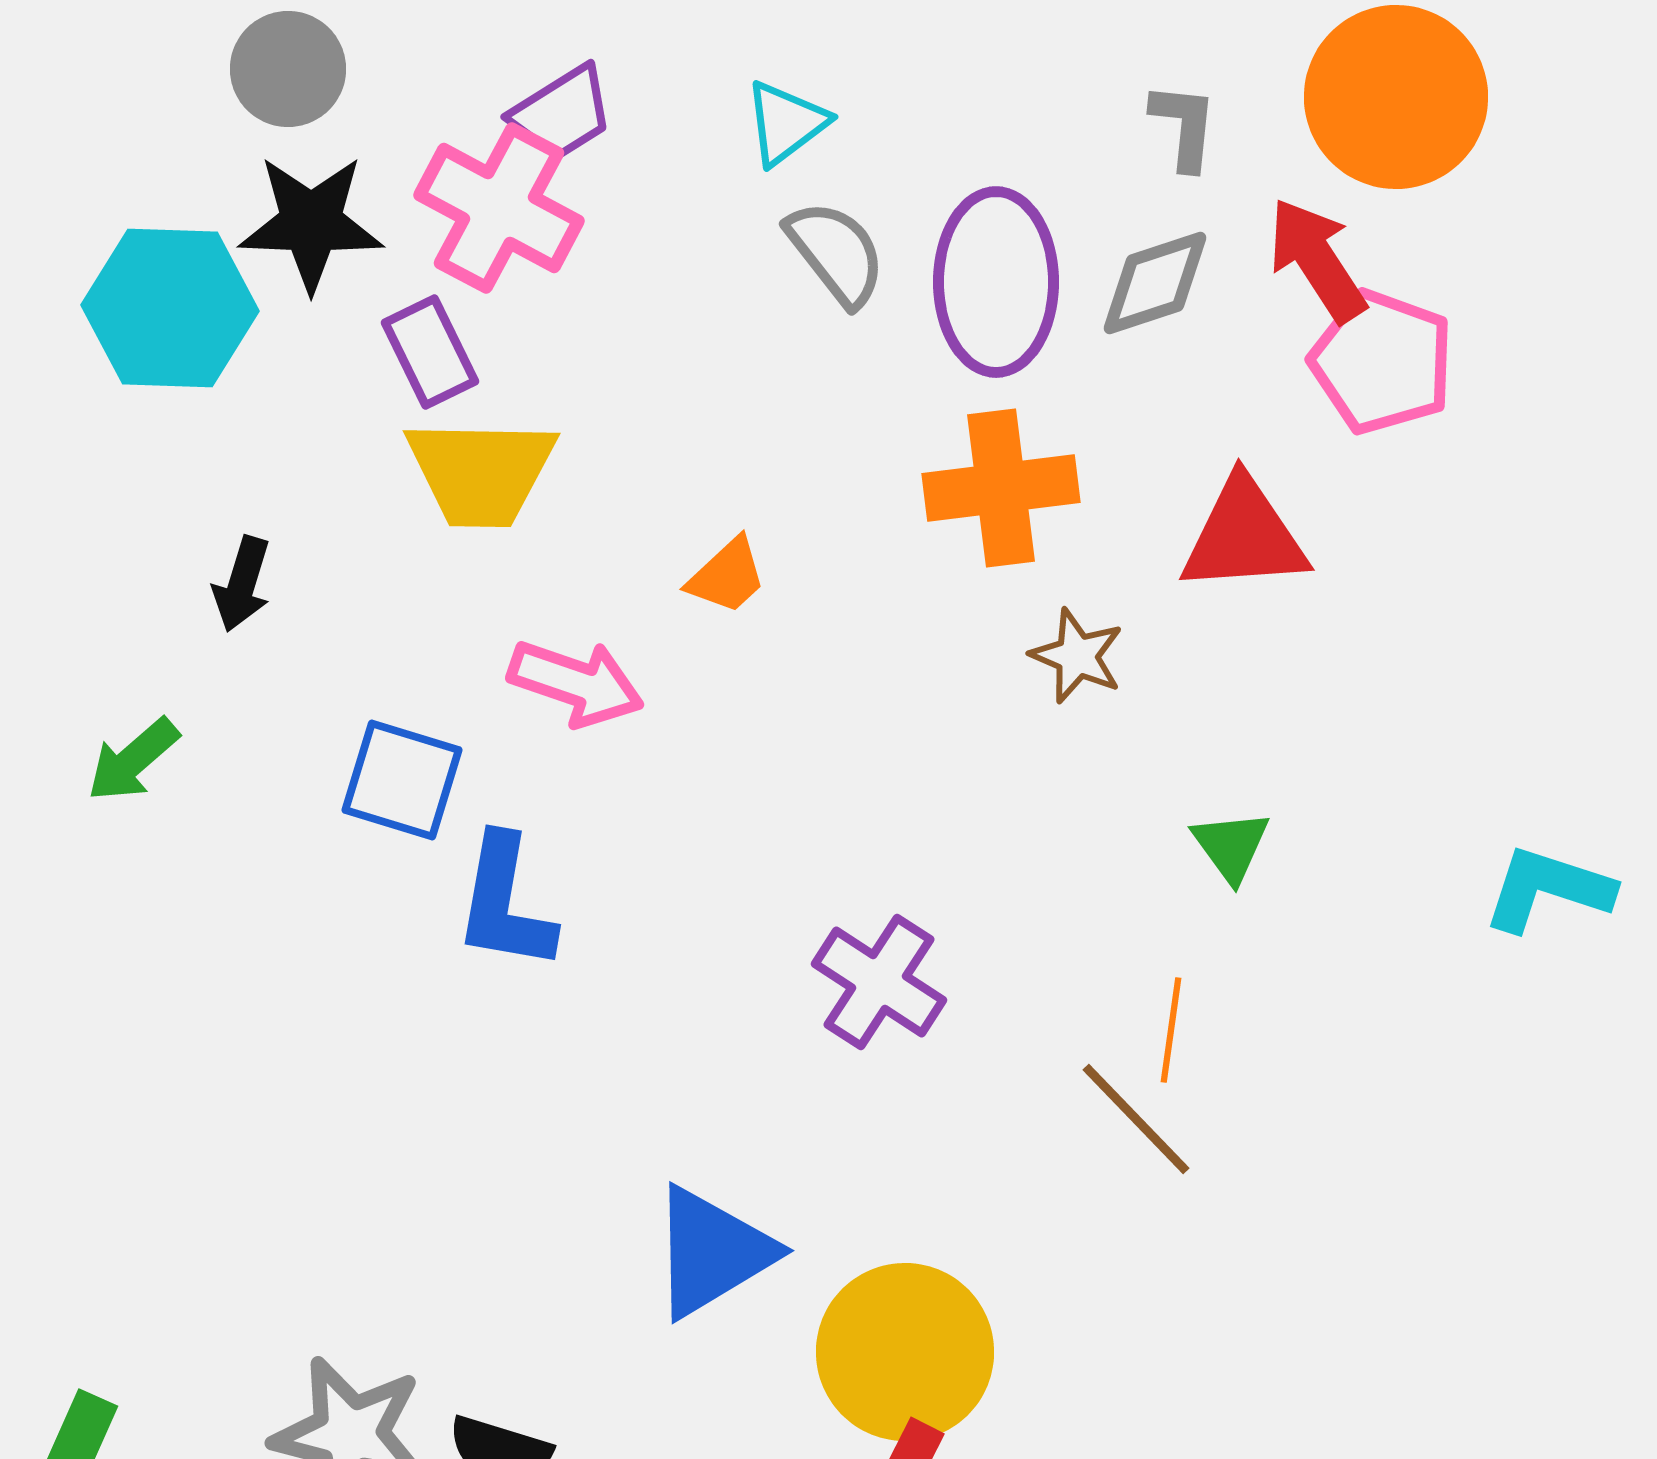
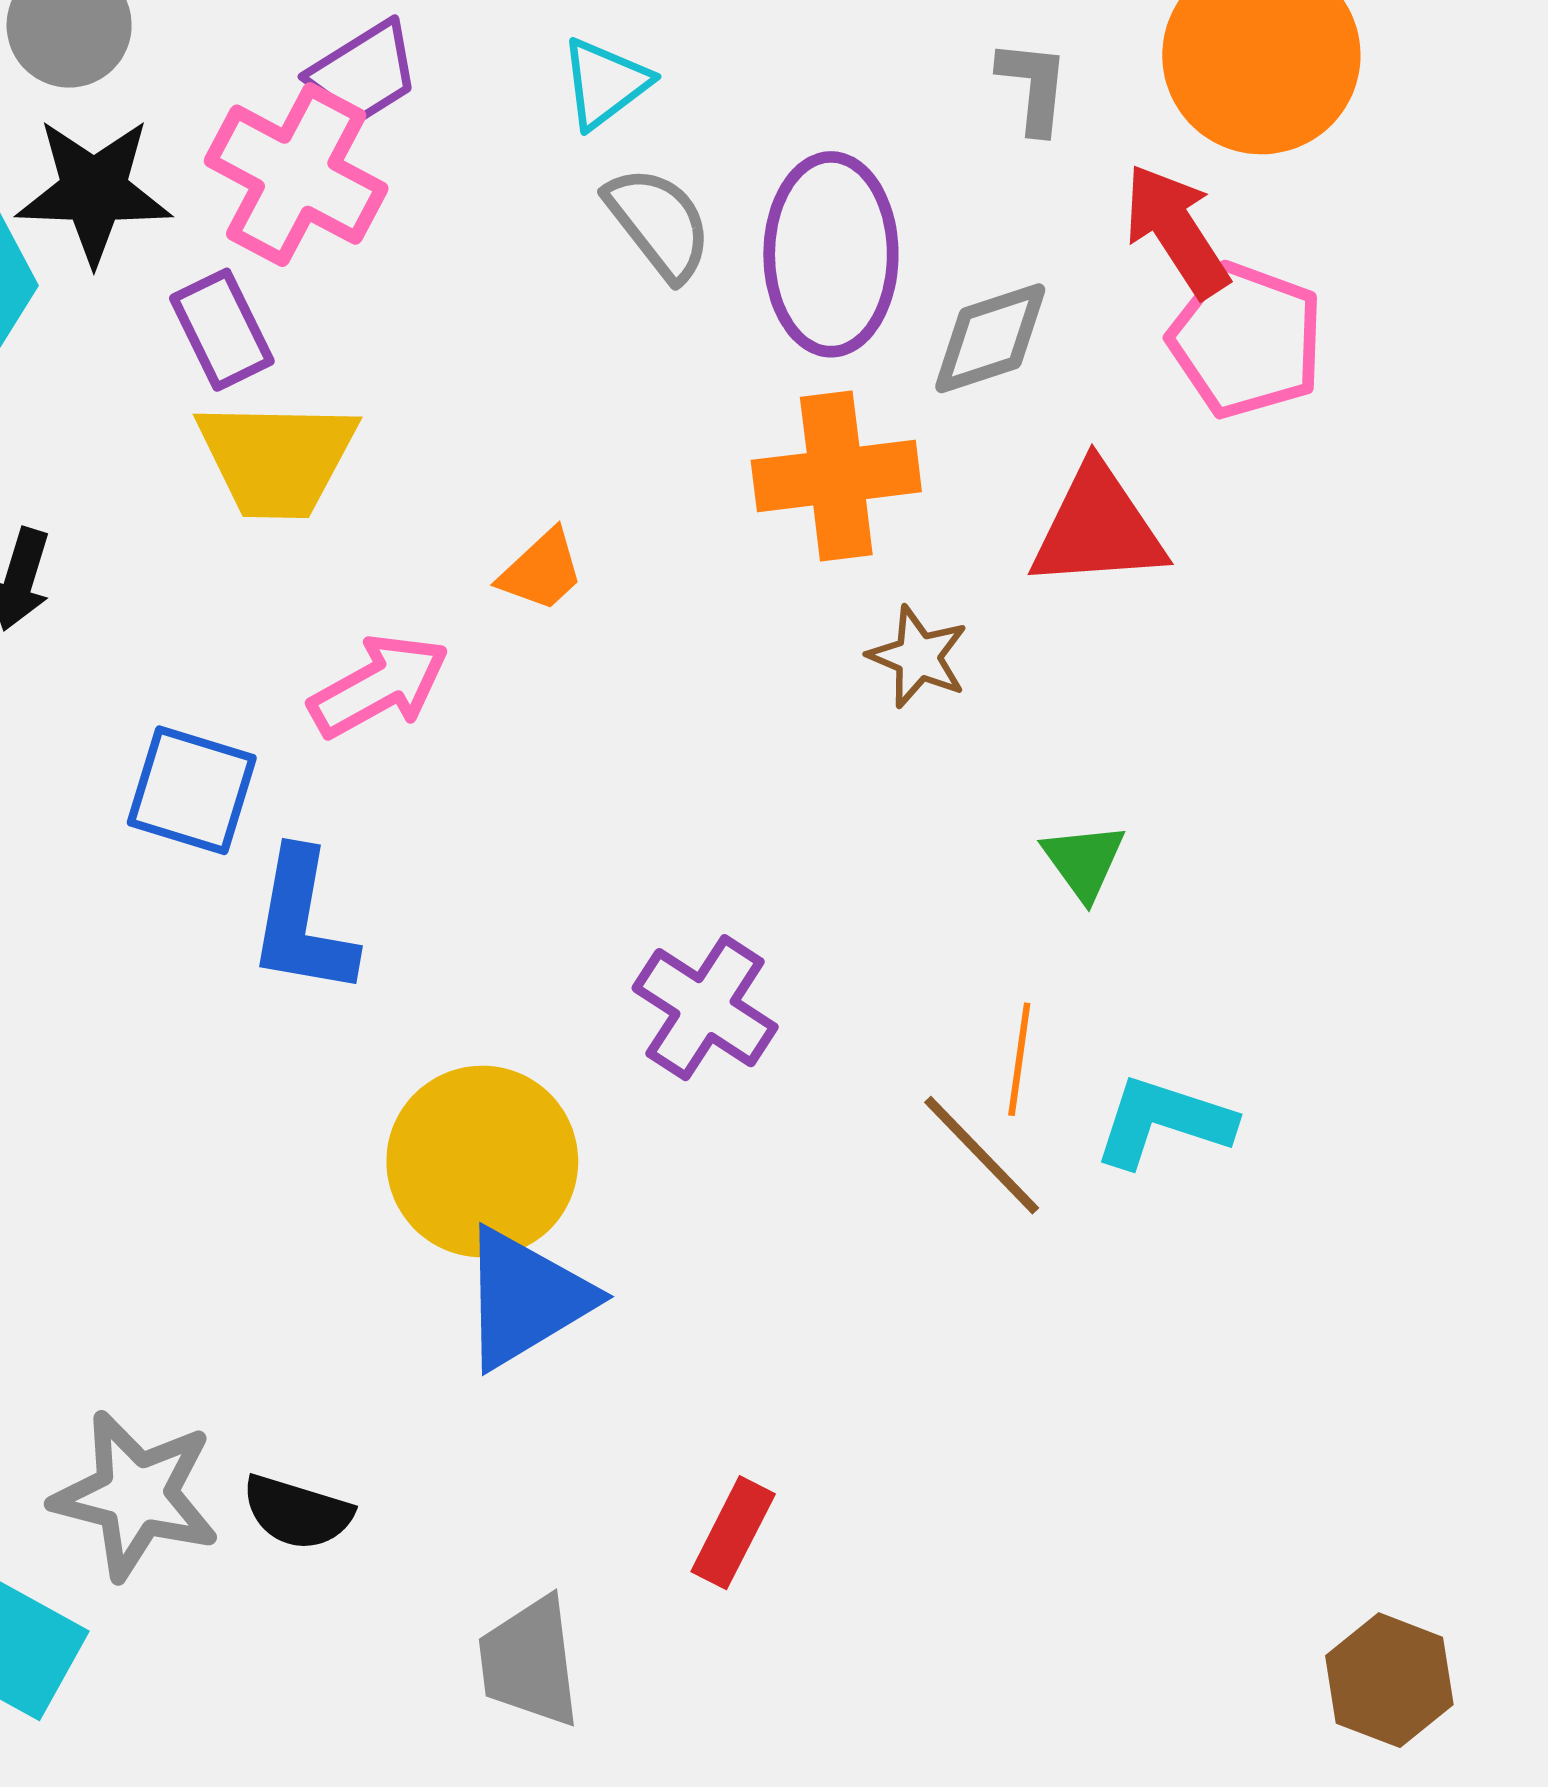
gray diamond: (1155, 283) -> (990, 338), moved
pink arrow: (576, 683) -> (379, 686), turned -48
cyan L-shape: (1548, 889) -> (1163, 1122), moved
yellow circle: (905, 1352) -> (482, 1161), moved

